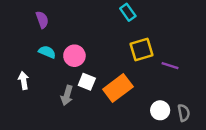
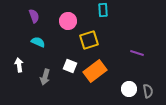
cyan rectangle: (128, 12) -> (103, 10), turned 32
yellow square: (141, 49) -> (89, 40), moved
pink circle: (74, 56) -> (68, 21), moved
gray arrow: (67, 95) -> (45, 77), moved

